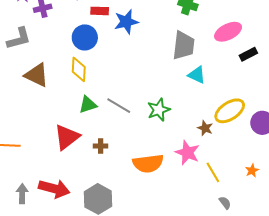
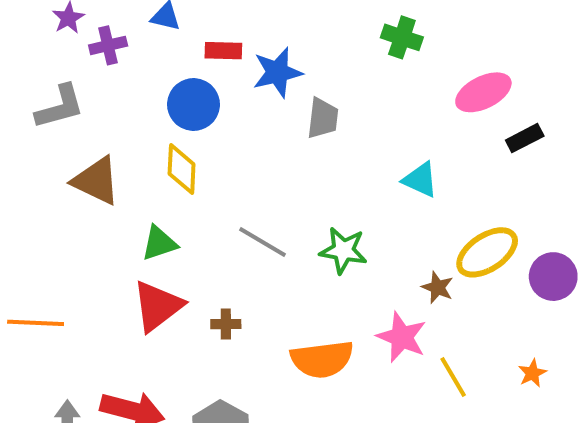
gray trapezoid: (184, 45) -> (323, 118), moved, size x0.7
green triangle: (88, 105) -> (159, 243), moved
green star: (159, 110) -> (343, 250), turned 30

